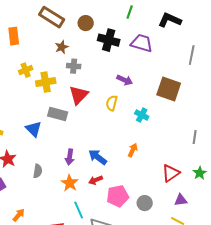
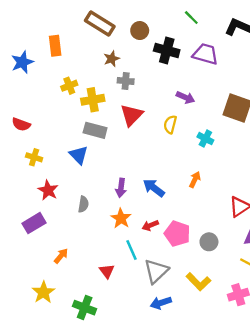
green line: (130, 12) -> (191, 18), turned -64
gray rectangle: (58, 114) -> (95, 130), moved
red arrow: (96, 180) -> (150, 225), moved
pink pentagon: (118, 196) -> (177, 234), turned 30

